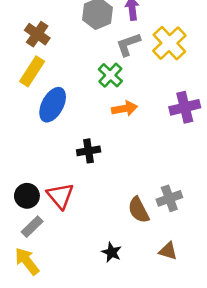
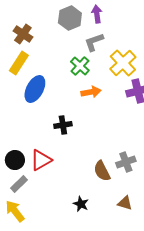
yellow cross: (169, 43) -> (123, 63), moved
red triangle: (60, 196) -> (41, 160), turned 40

